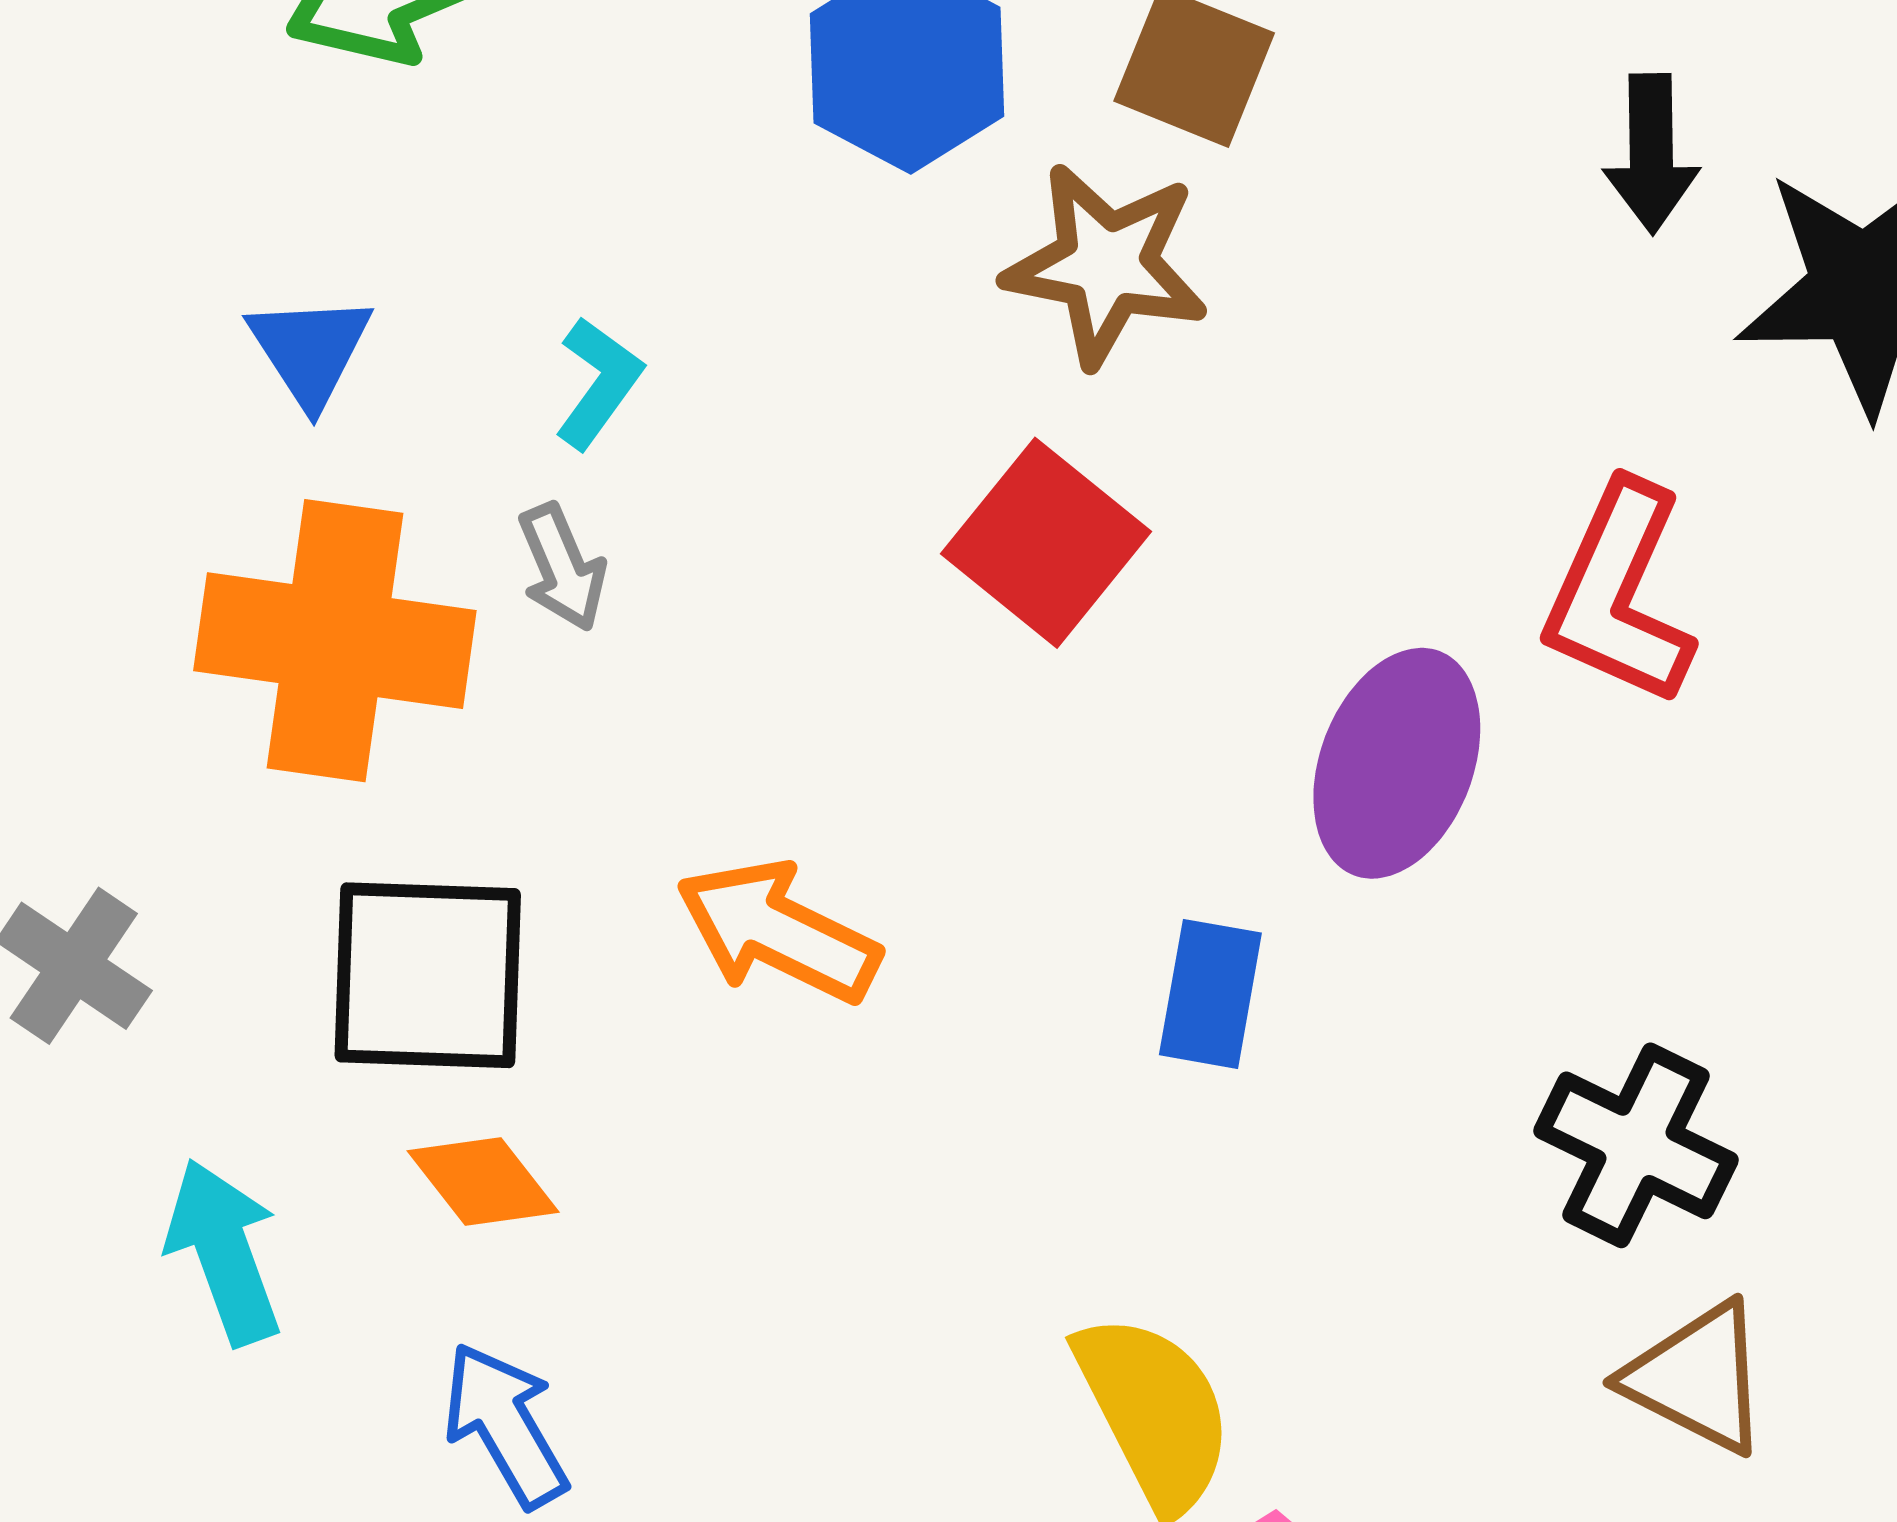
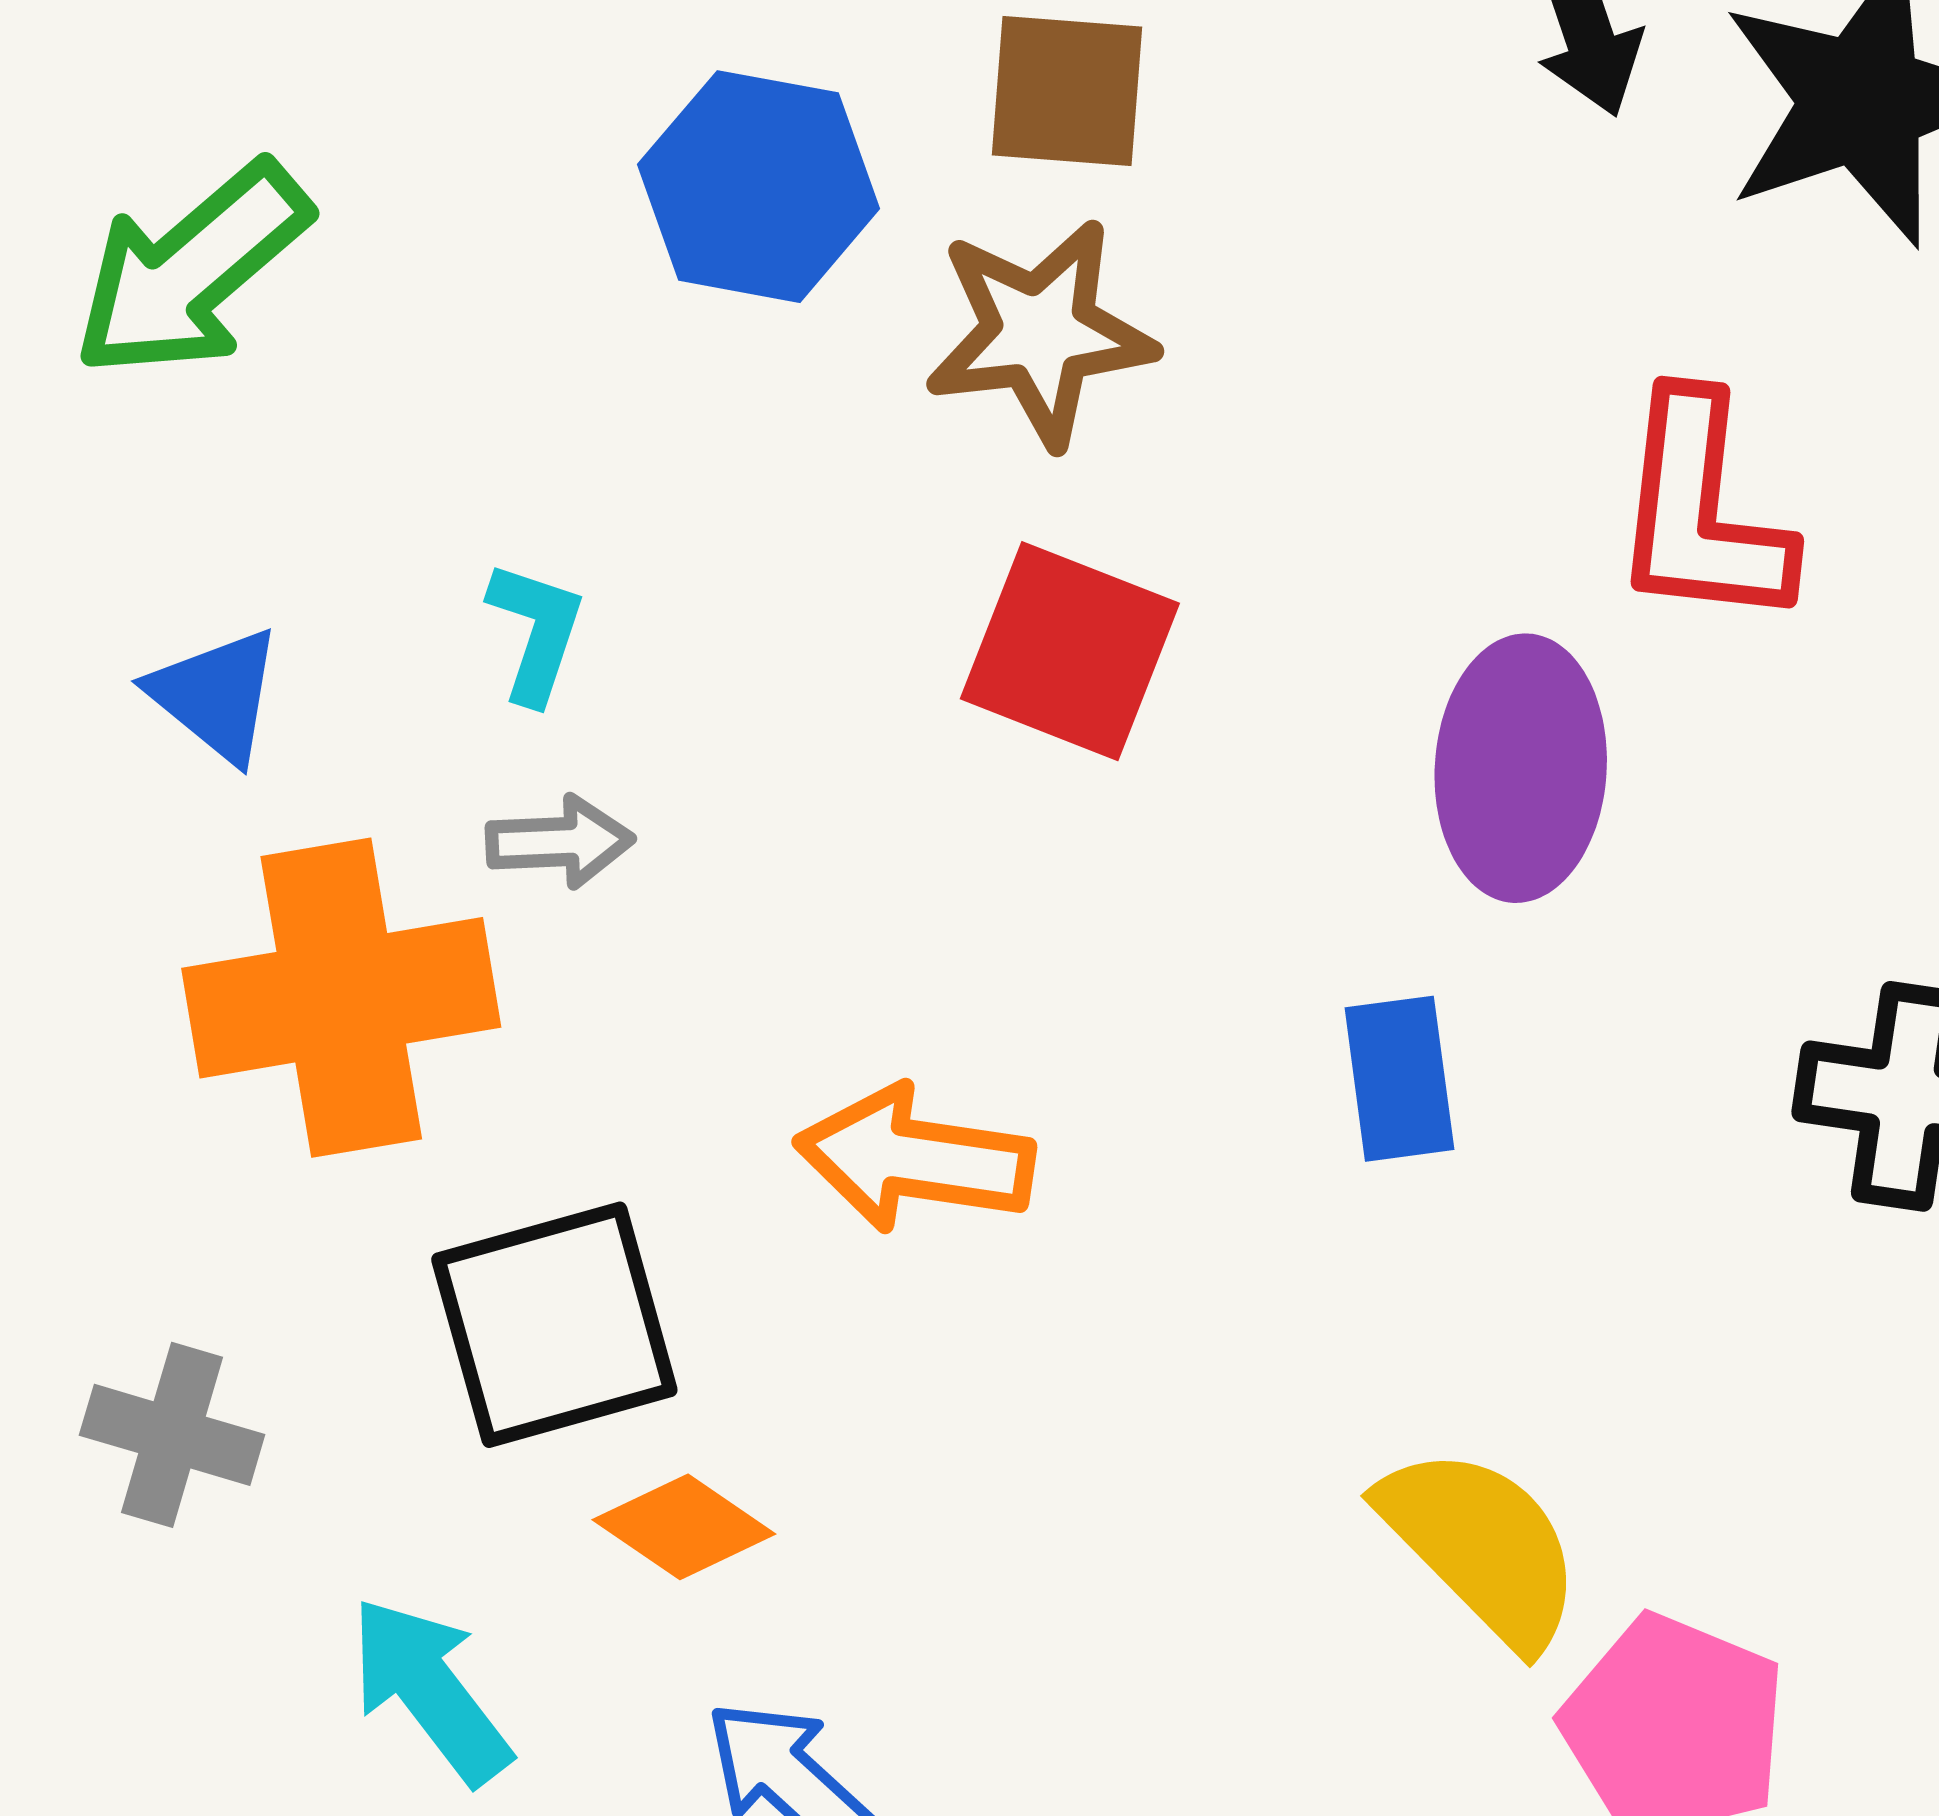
gray arrow: (562, 567) -> (560, 842), turned -52

